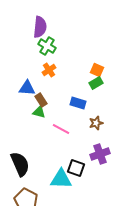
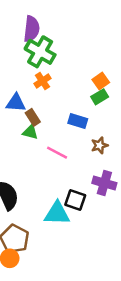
green cross: (47, 46) -> (40, 52), size x1.4
orange square: (97, 70) -> (101, 81), turned 32
purple cross: (100, 154) -> (104, 183), turned 36

